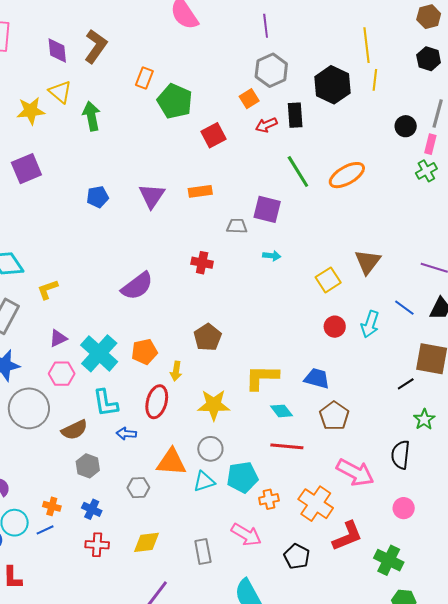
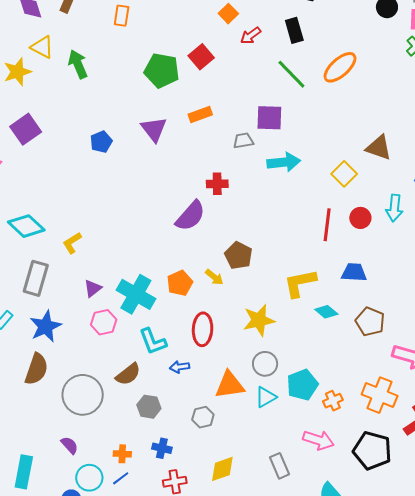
green pentagon: (175, 101) -> (162, 70), moved
black rectangle: (295, 115) -> (294, 30), moved
cyan arrow: (272, 256) -> (284, 162), size x1.8
brown triangle: (368, 262) -> (379, 148), turned -36
purple semicircle: (137, 286) -> (190, 216), moved
yellow arrow: (176, 371) -> (214, 277), moved, turned -48
gray circle: (29, 408) -> (83, 395), moved
brown pentagon: (334, 416) -> (370, 322), moved
red line: (287, 446) -> (327, 225), moved, turned -76
black pentagon: (297, 556) -> (372, 451), size x1.5

